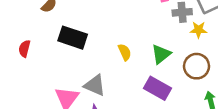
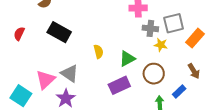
purple rectangle: (158, 88) -> (119, 85), turned -65

